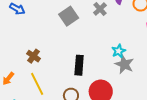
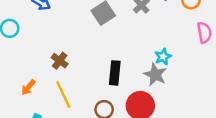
gray star: (124, 64) -> (155, 75), moved

